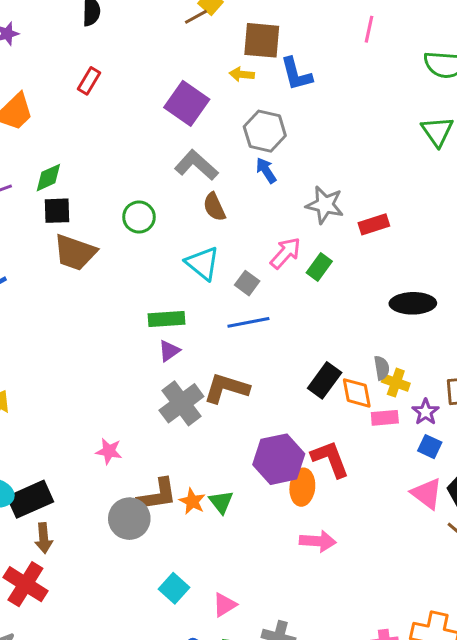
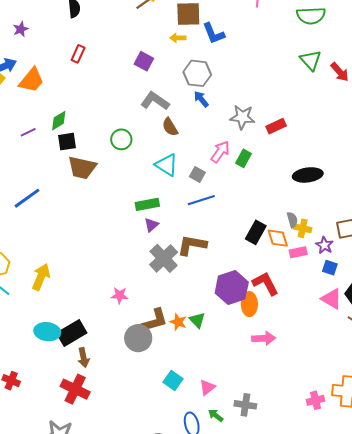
purple square: (187, 103) -> (144, 61), size x0.7

